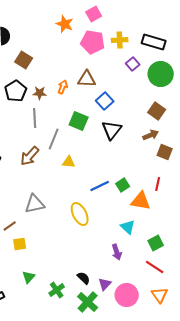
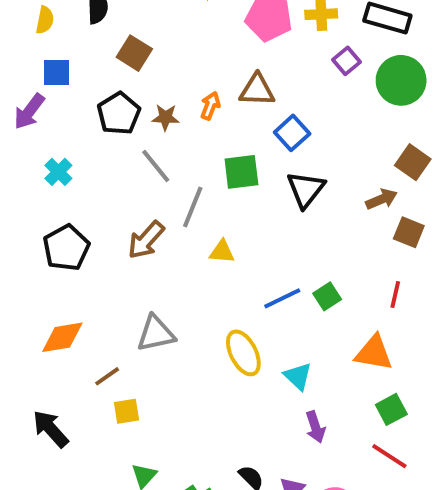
brown square: (157, 111) -> (413, 162), moved
gray line: (35, 118) -> (156, 166), turned -36
green square: (79, 121) -> (241, 172), turned -30
orange triangle: (141, 201) -> (374, 353), moved
cyan triangle: (128, 227) -> (298, 376), moved

